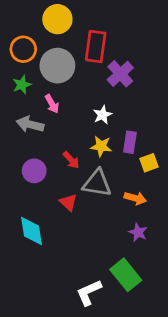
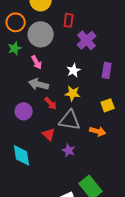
red rectangle: (96, 46) -> (69, 20), size x0.6
gray arrow: (30, 124) -> (39, 84), moved
purple rectangle: (130, 142) -> (107, 70), moved
purple star: (138, 232) -> (69, 150), moved

